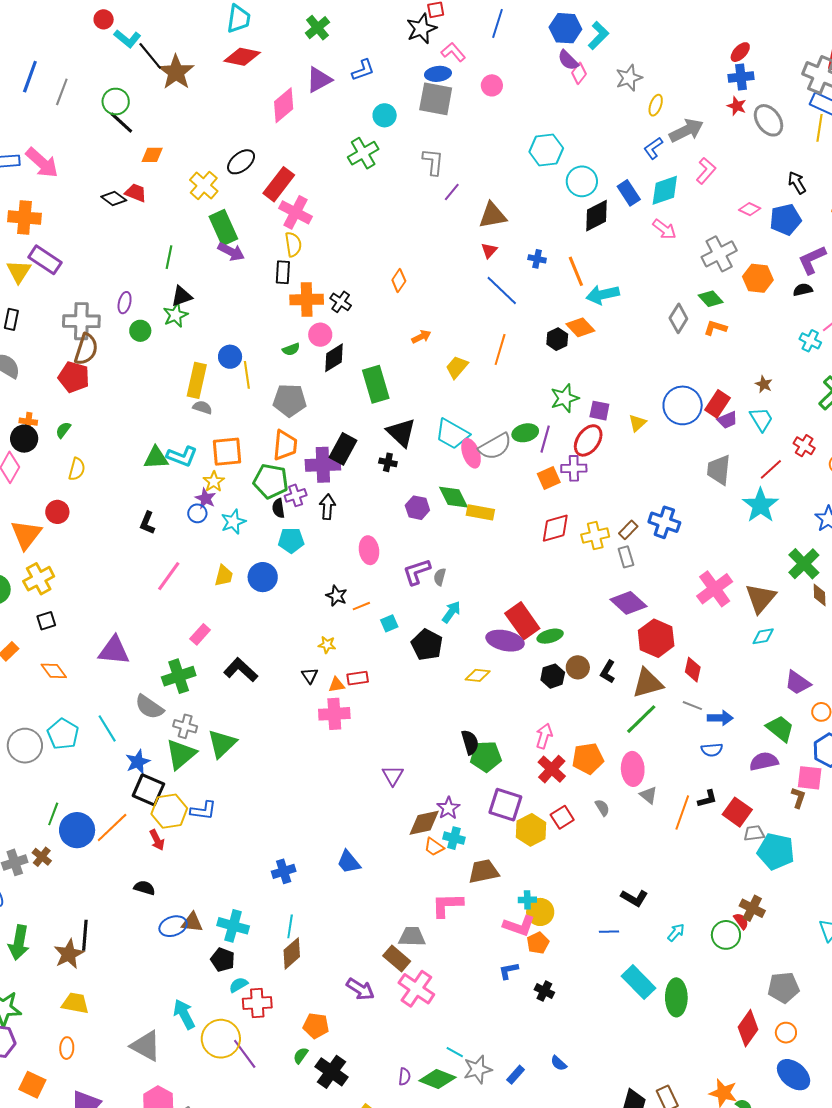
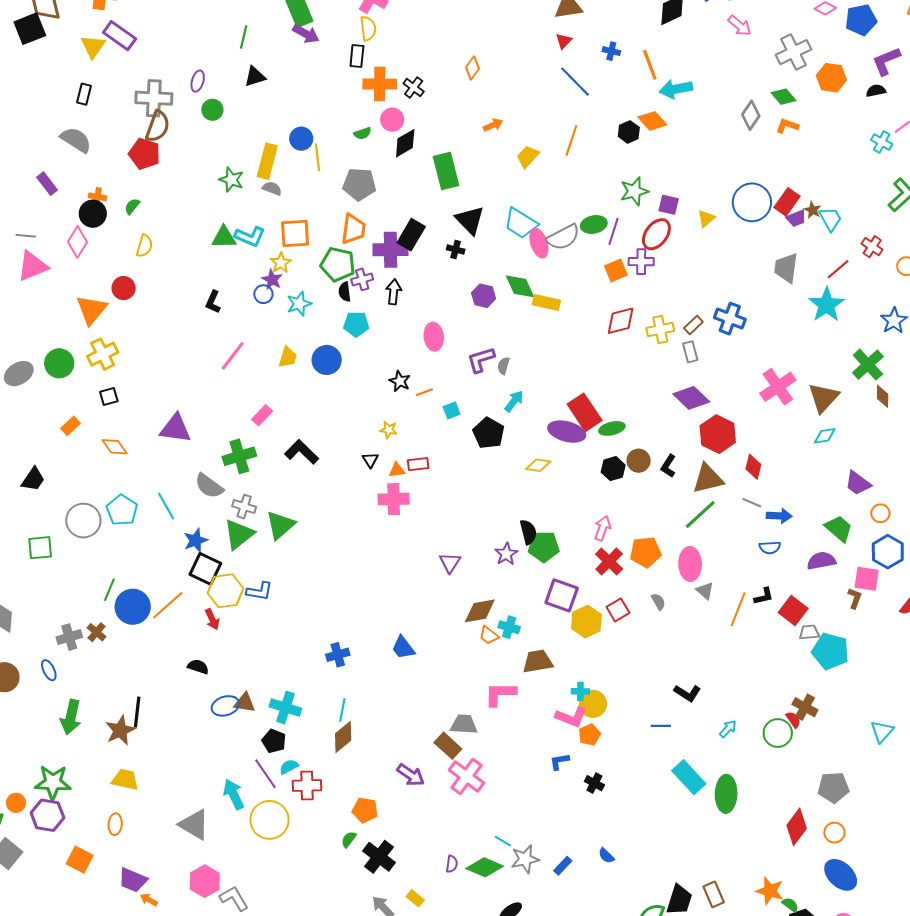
green star: (175, 315) -> (231, 180), moved, turned -30
brown star: (764, 384) -> (813, 210), moved
purple star: (448, 808) -> (506, 554), moved
purple line: (245, 1054) -> (266, 774), moved

